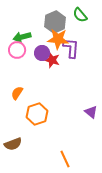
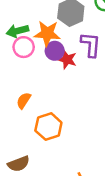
green arrow: (22, 37) -> (17, 31), moved
orange star: (58, 39) -> (47, 33), moved

